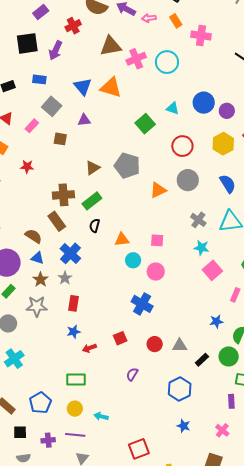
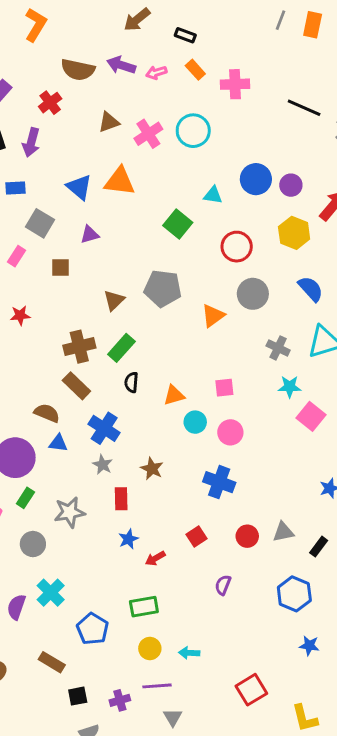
brown triangle: (111, 46) -> (109, 122), size x0.7
brown star: (40, 280) -> (152, 469), moved
blue pentagon: (40, 403) -> (93, 629), moved

